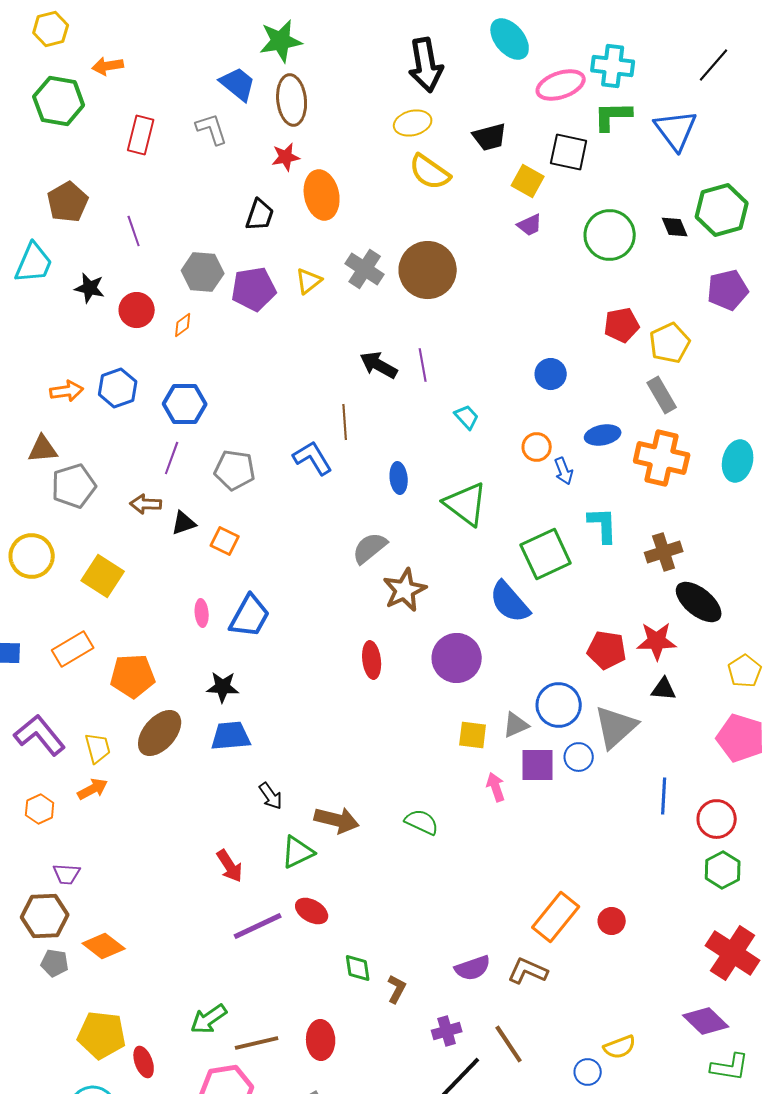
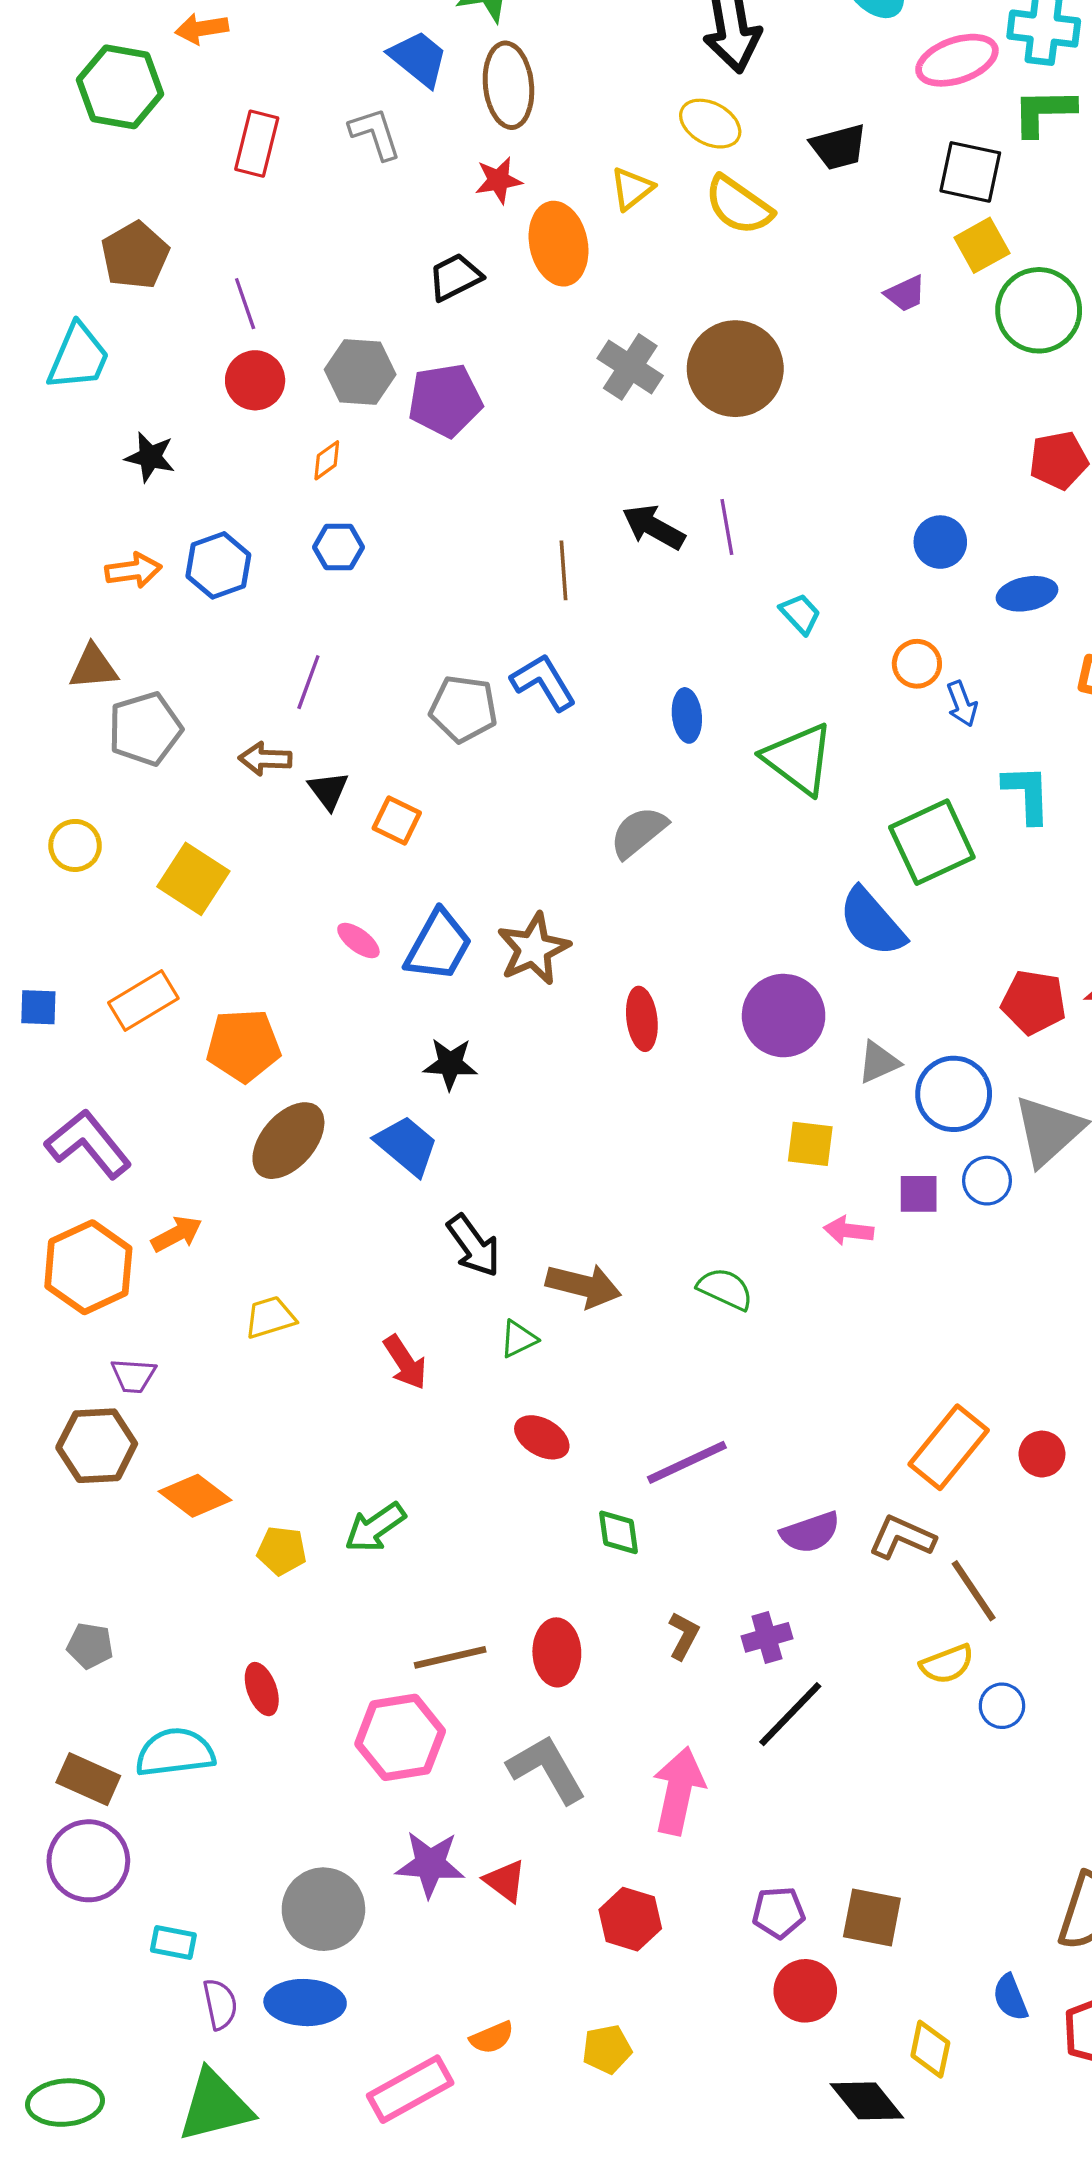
yellow ellipse: (413, 123) -> (710, 124), turned 42
yellow square: (528, 181) -> (982, 245), moved, turned 32
black trapezoid: (260, 215) -> (455, 277), turned -136
yellow triangle: (309, 281) -> (632, 189), moved
black star: (90, 288) -> (150, 457), moved
red circle: (137, 310) -> (255, 380), moved
blue hexagon: (185, 404) -> (338, 547), moved, size x0.7
brown line: (345, 422) -> (564, 570), moved
blue ellipse: (603, 435) -> (1027, 594), moved
gray pentagon: (235, 470) -> (463, 709), moved
black triangle: (184, 523) -> (328, 790), turned -48
yellow circle: (32, 556) -> (75, 845), size x0.7
brown star: (405, 590) -> (533, 949), moved
pink ellipse: (202, 613) -> (358, 941), turned -48
black star: (223, 687) -> (450, 1064), moved
gray triangle: (516, 725) -> (879, 1062), moved
blue trapezoid: (231, 736) -> (407, 1146), turned 45
yellow trapezoid: (98, 748) -> (270, 1317), moved, turned -92
purple square: (538, 765) -> (919, 1194), size x0.7
pink arrow: (496, 787) -> (849, 1231), turned -64
black arrow: (271, 796) -> (473, 1246), size x1.4
orange hexagon: (40, 809) -> (88, 1267), size x1.8
green triangle: (298, 852) -> (518, 1339), size x0.7
purple line: (258, 926) -> (687, 1462), moved
gray pentagon: (55, 963) -> (90, 1646), moved
brown L-shape: (397, 989) -> (684, 1636), moved
green arrow: (209, 1019) -> (375, 1527), moved
yellow pentagon: (102, 1035) -> (282, 1551), moved, size x0.6
brown line: (509, 1044) -> (974, 1591), moved
yellow semicircle: (620, 1047) -> (947, 1664), moved

